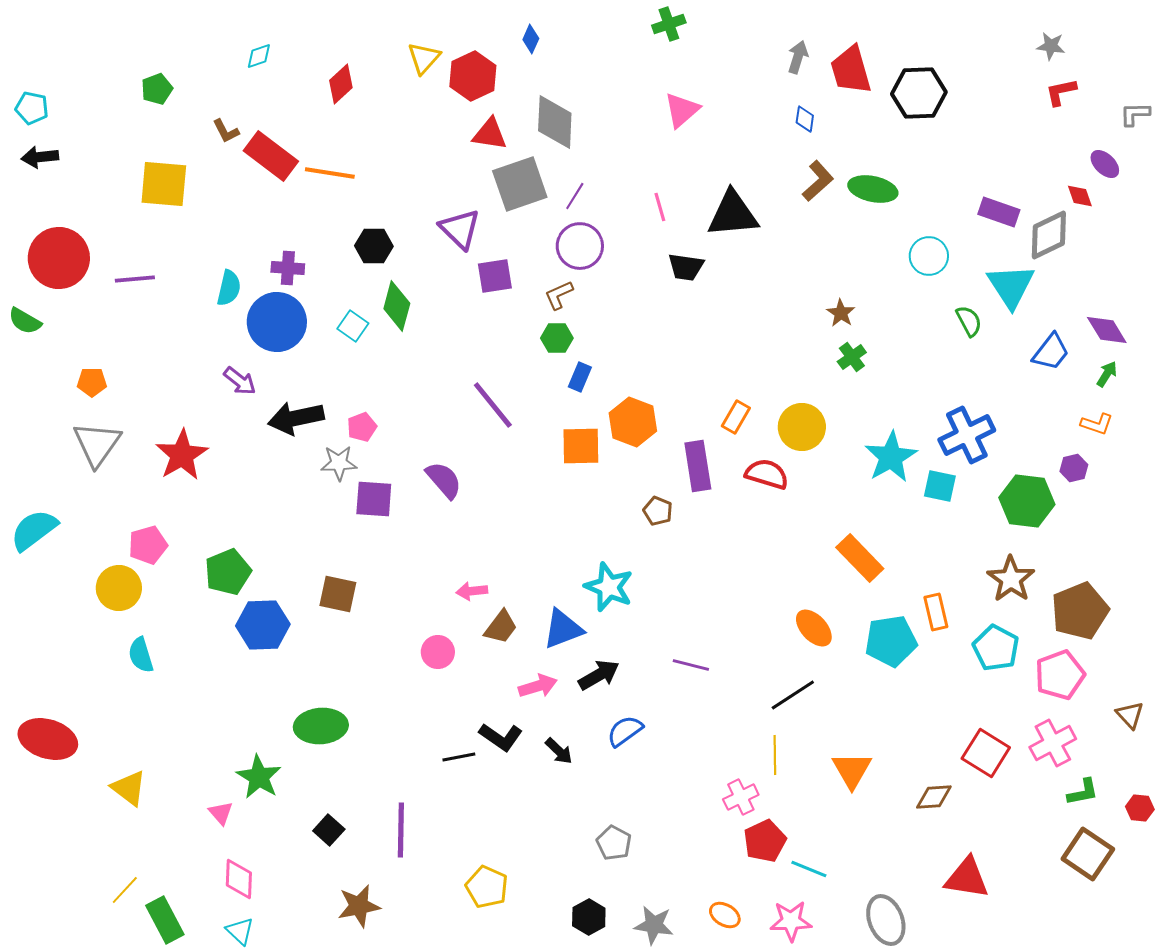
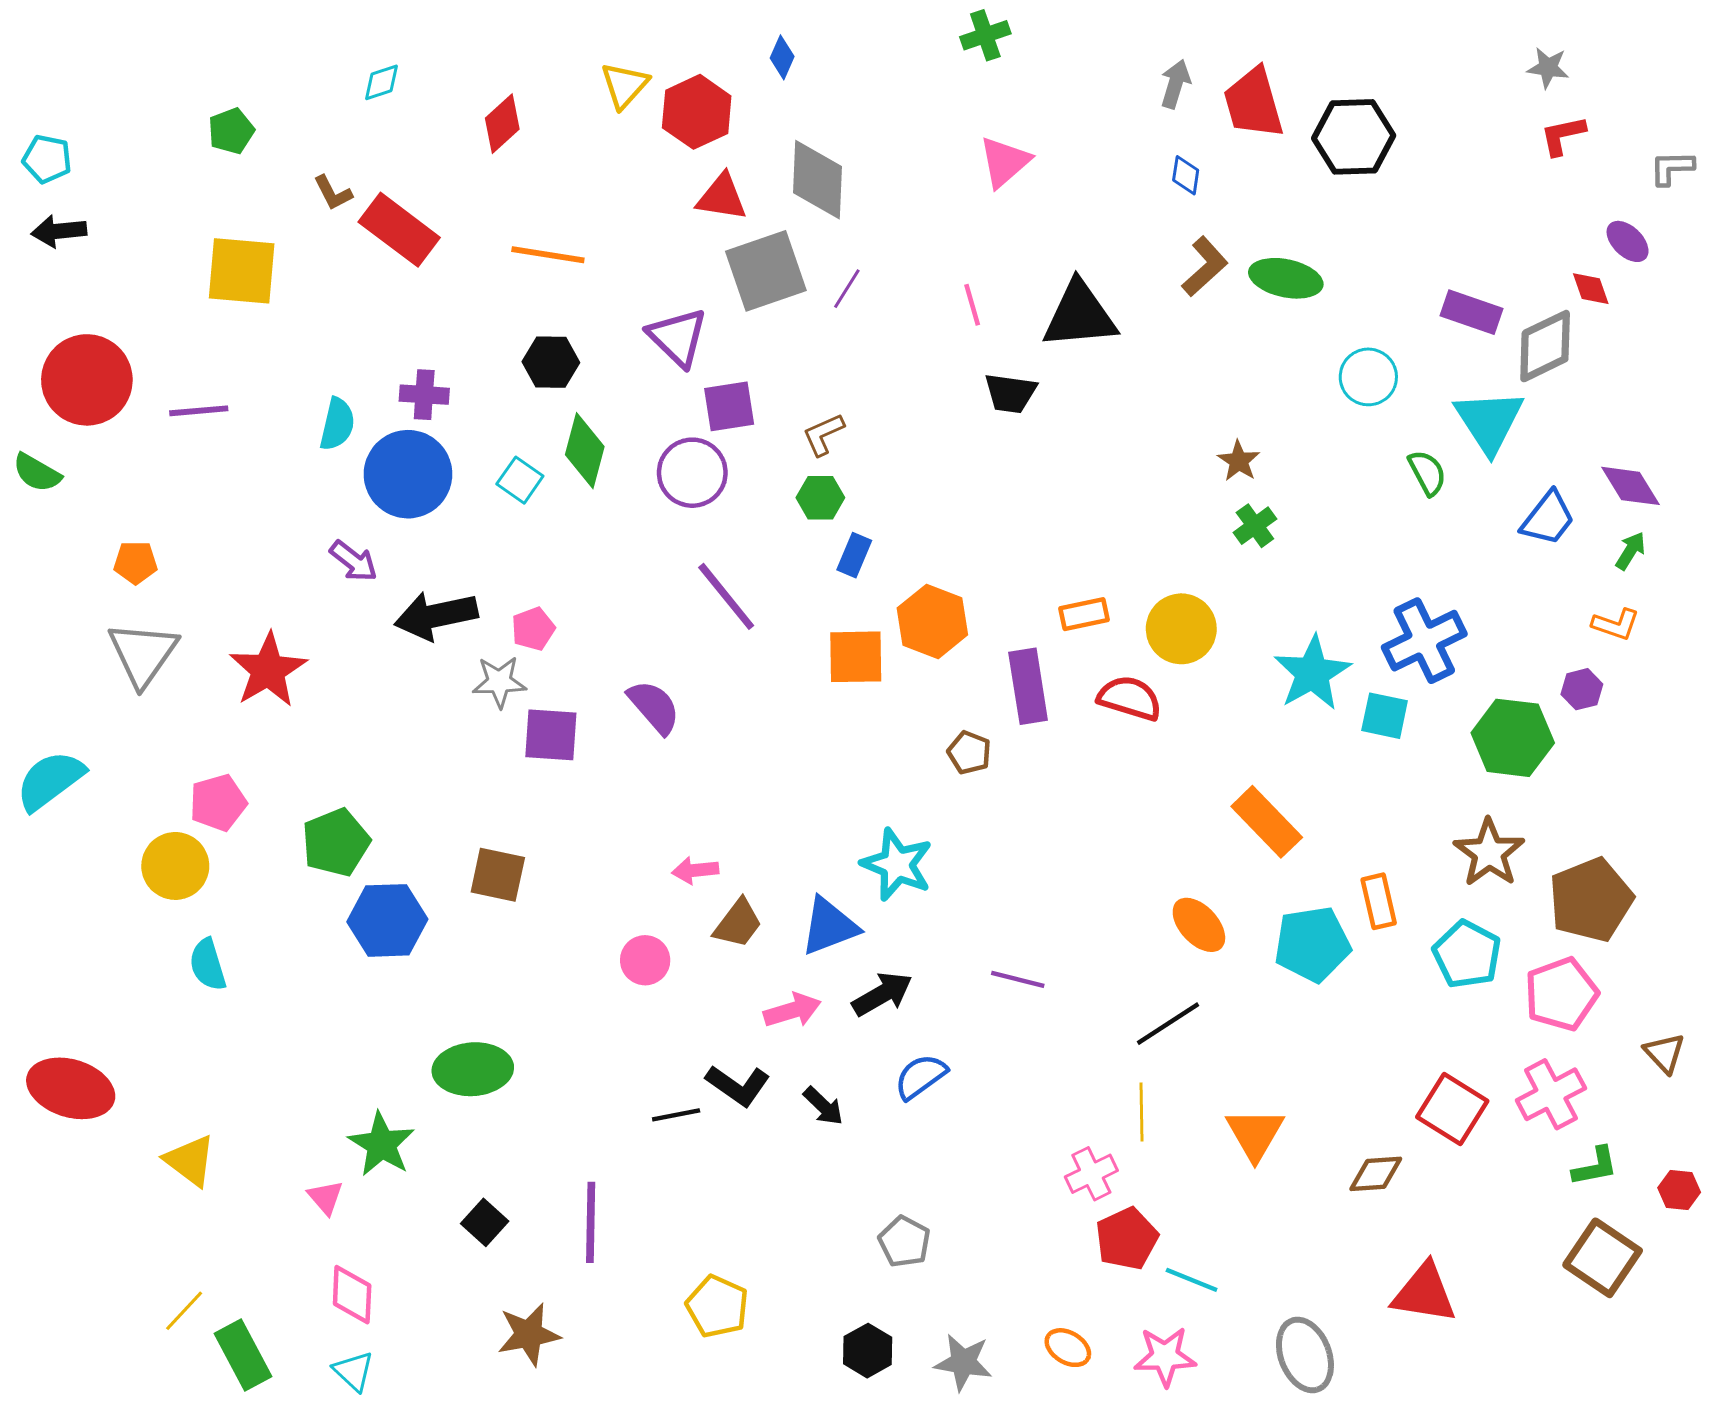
orange line: (330, 173) -> (548, 255), moved
purple circle: (580, 246) -> (692, 473), moved
orange rectangle: (736, 417) -> (1084, 614), turned 48

